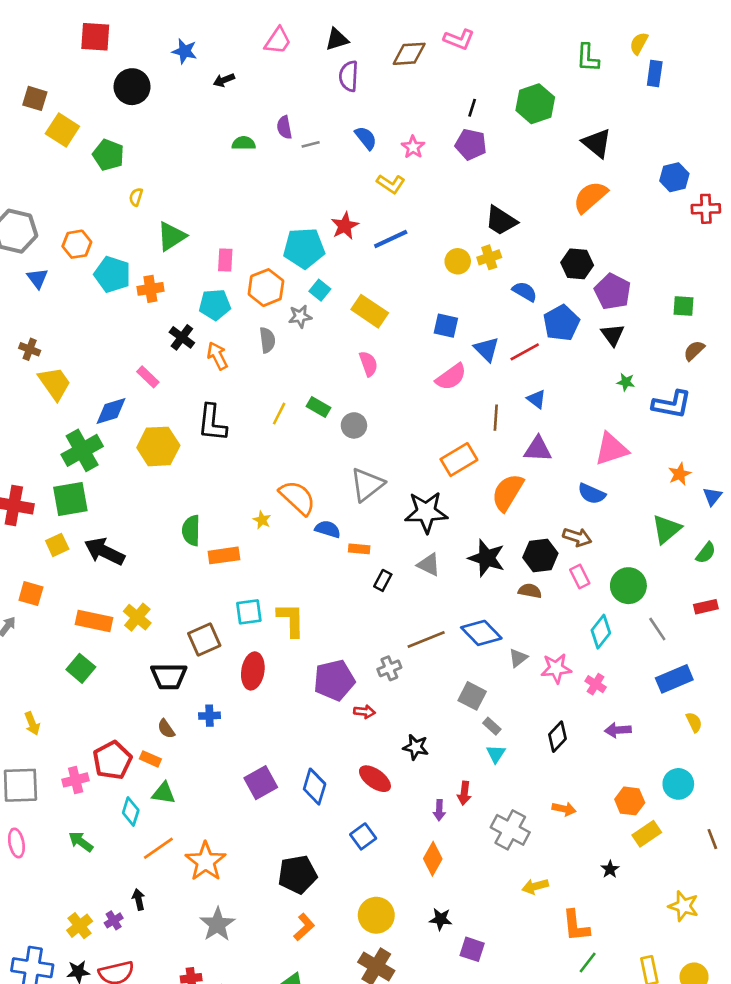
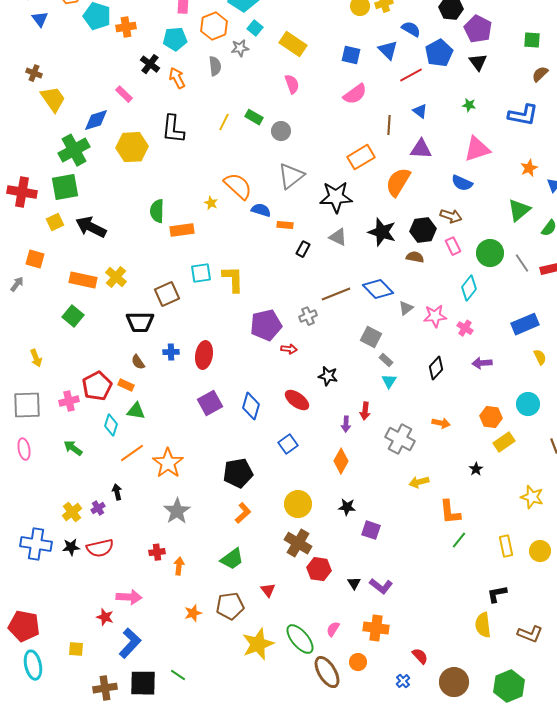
blue triangle: (487, 349) -> (388, 50), moved
green star: (626, 382) -> (469, 105), moved
gray line: (657, 629) -> (522, 263), moved
red ellipse: (253, 671) -> (204, 355), moved

